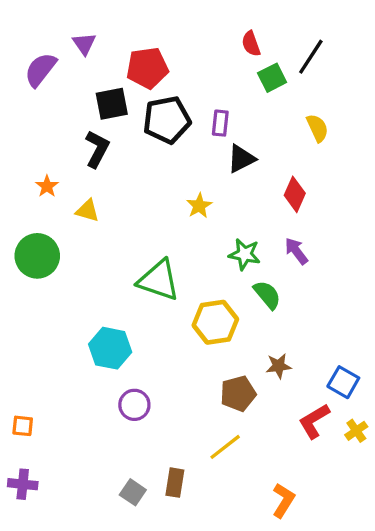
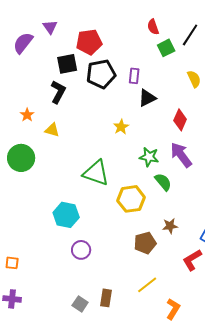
purple arrow: (296, 251) -> (181, 155), size x1.5
yellow line: (225, 447) -> (147, 285), moved

